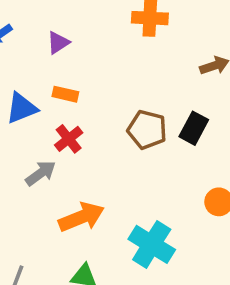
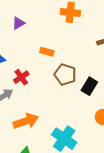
orange rectangle: (65, 94) -> (47, 52), moved
black rectangle: (194, 128) -> (89, 86), moved

